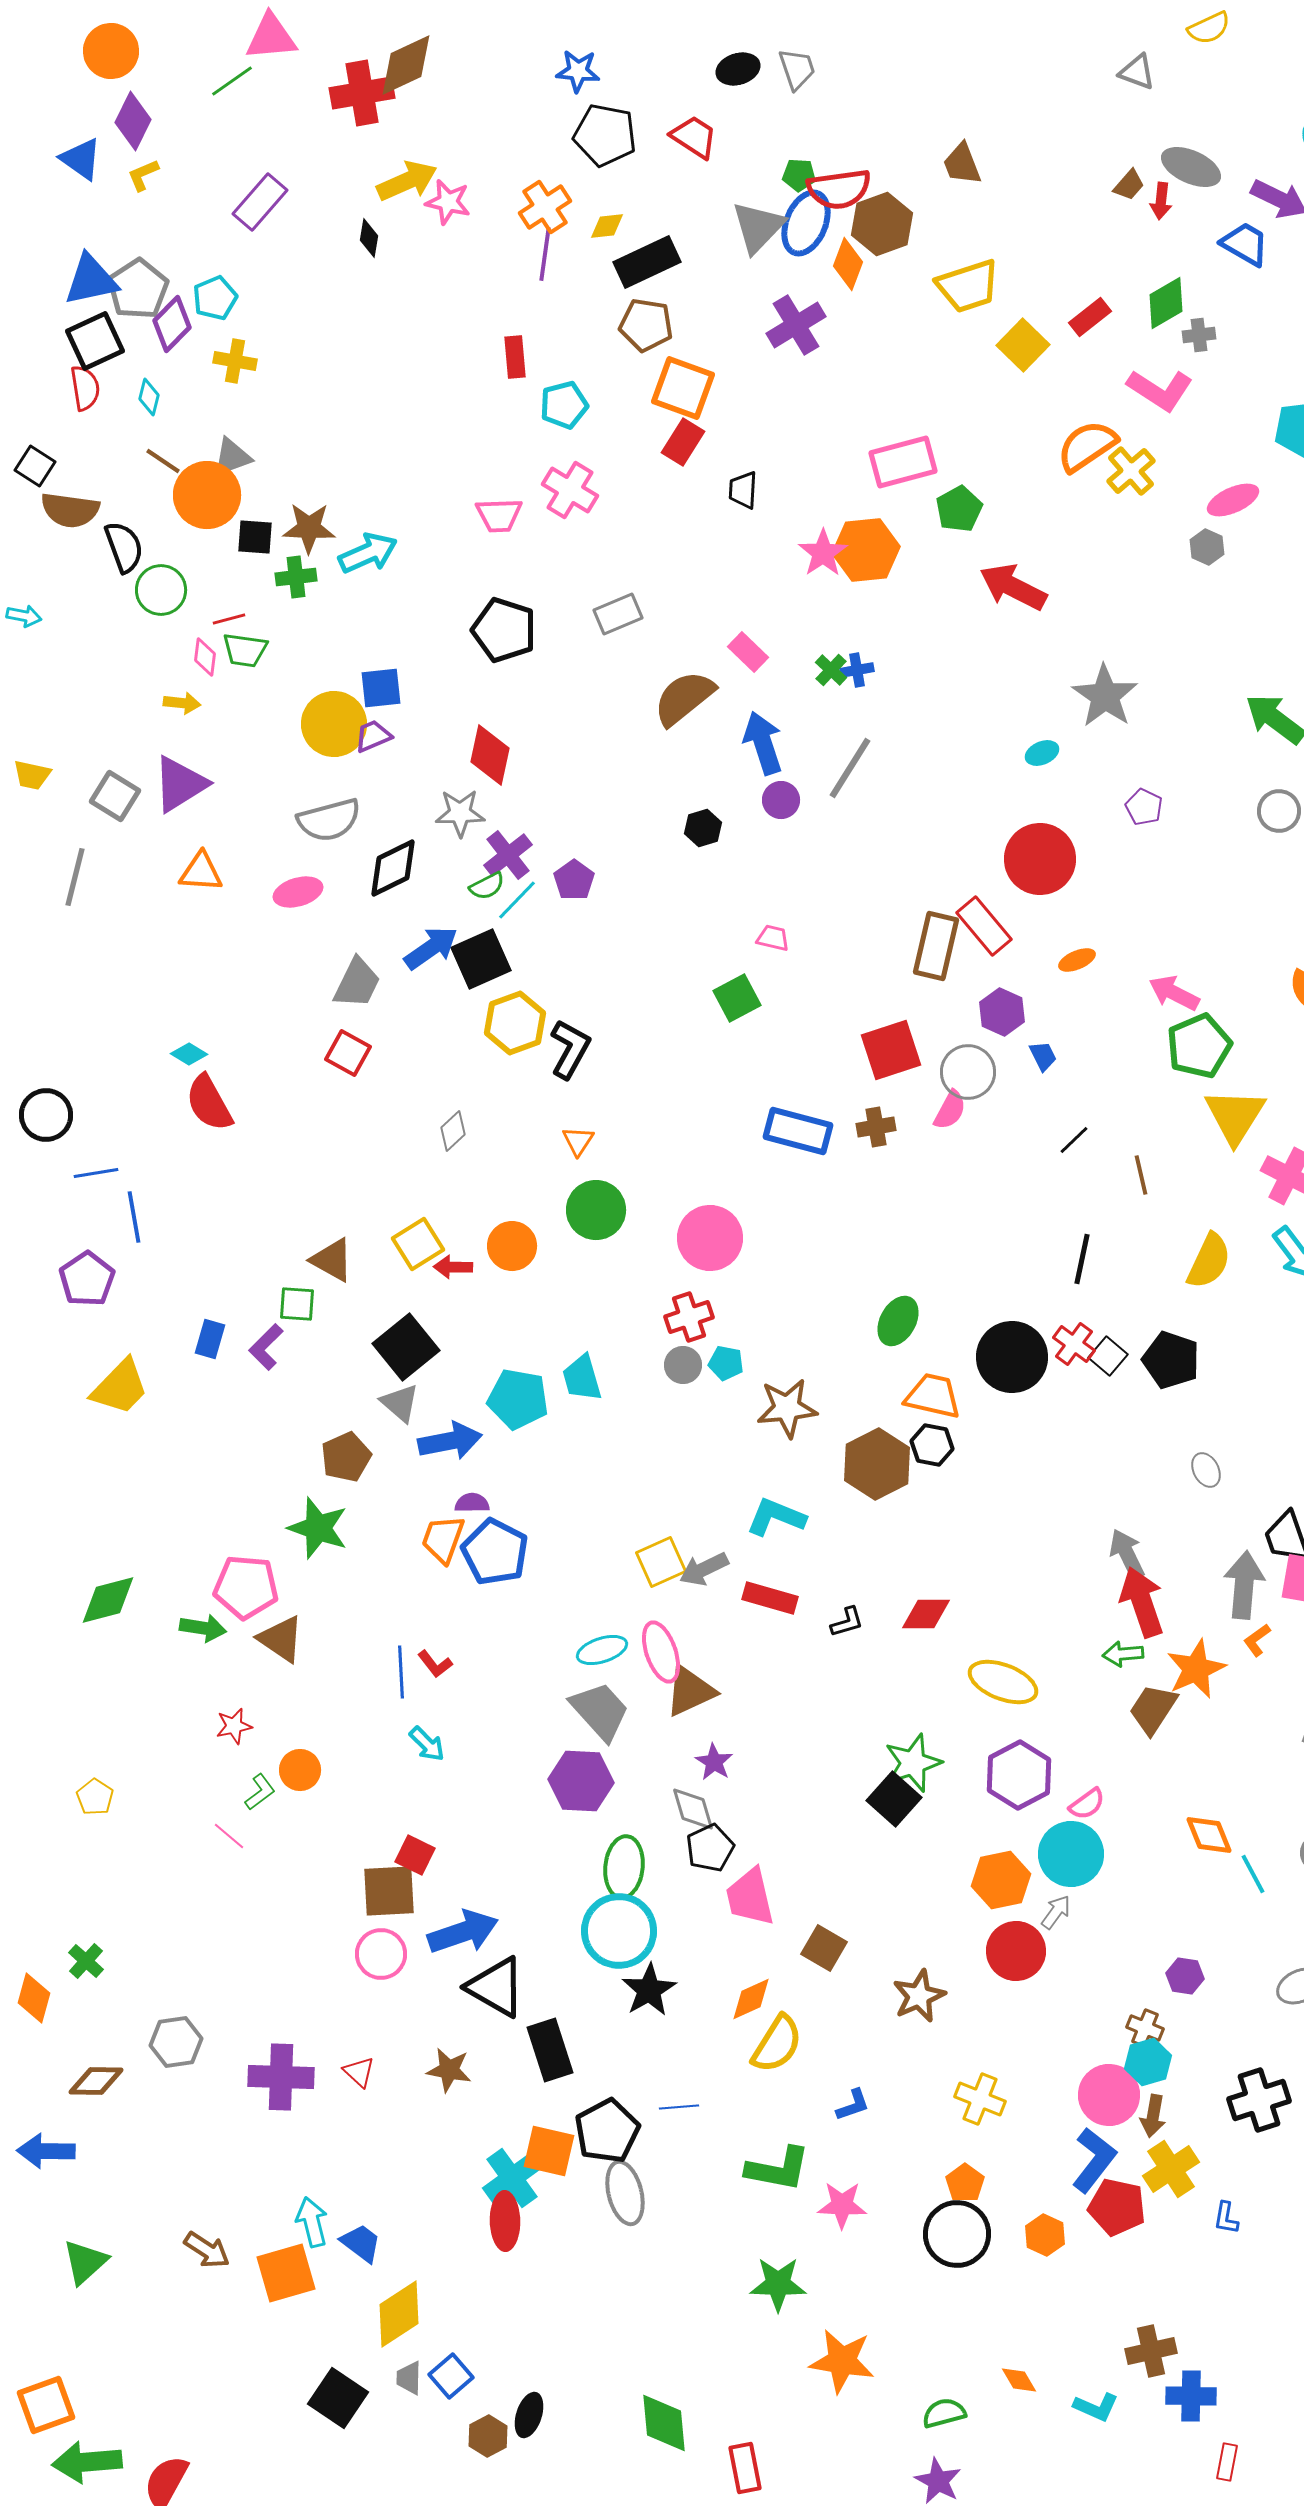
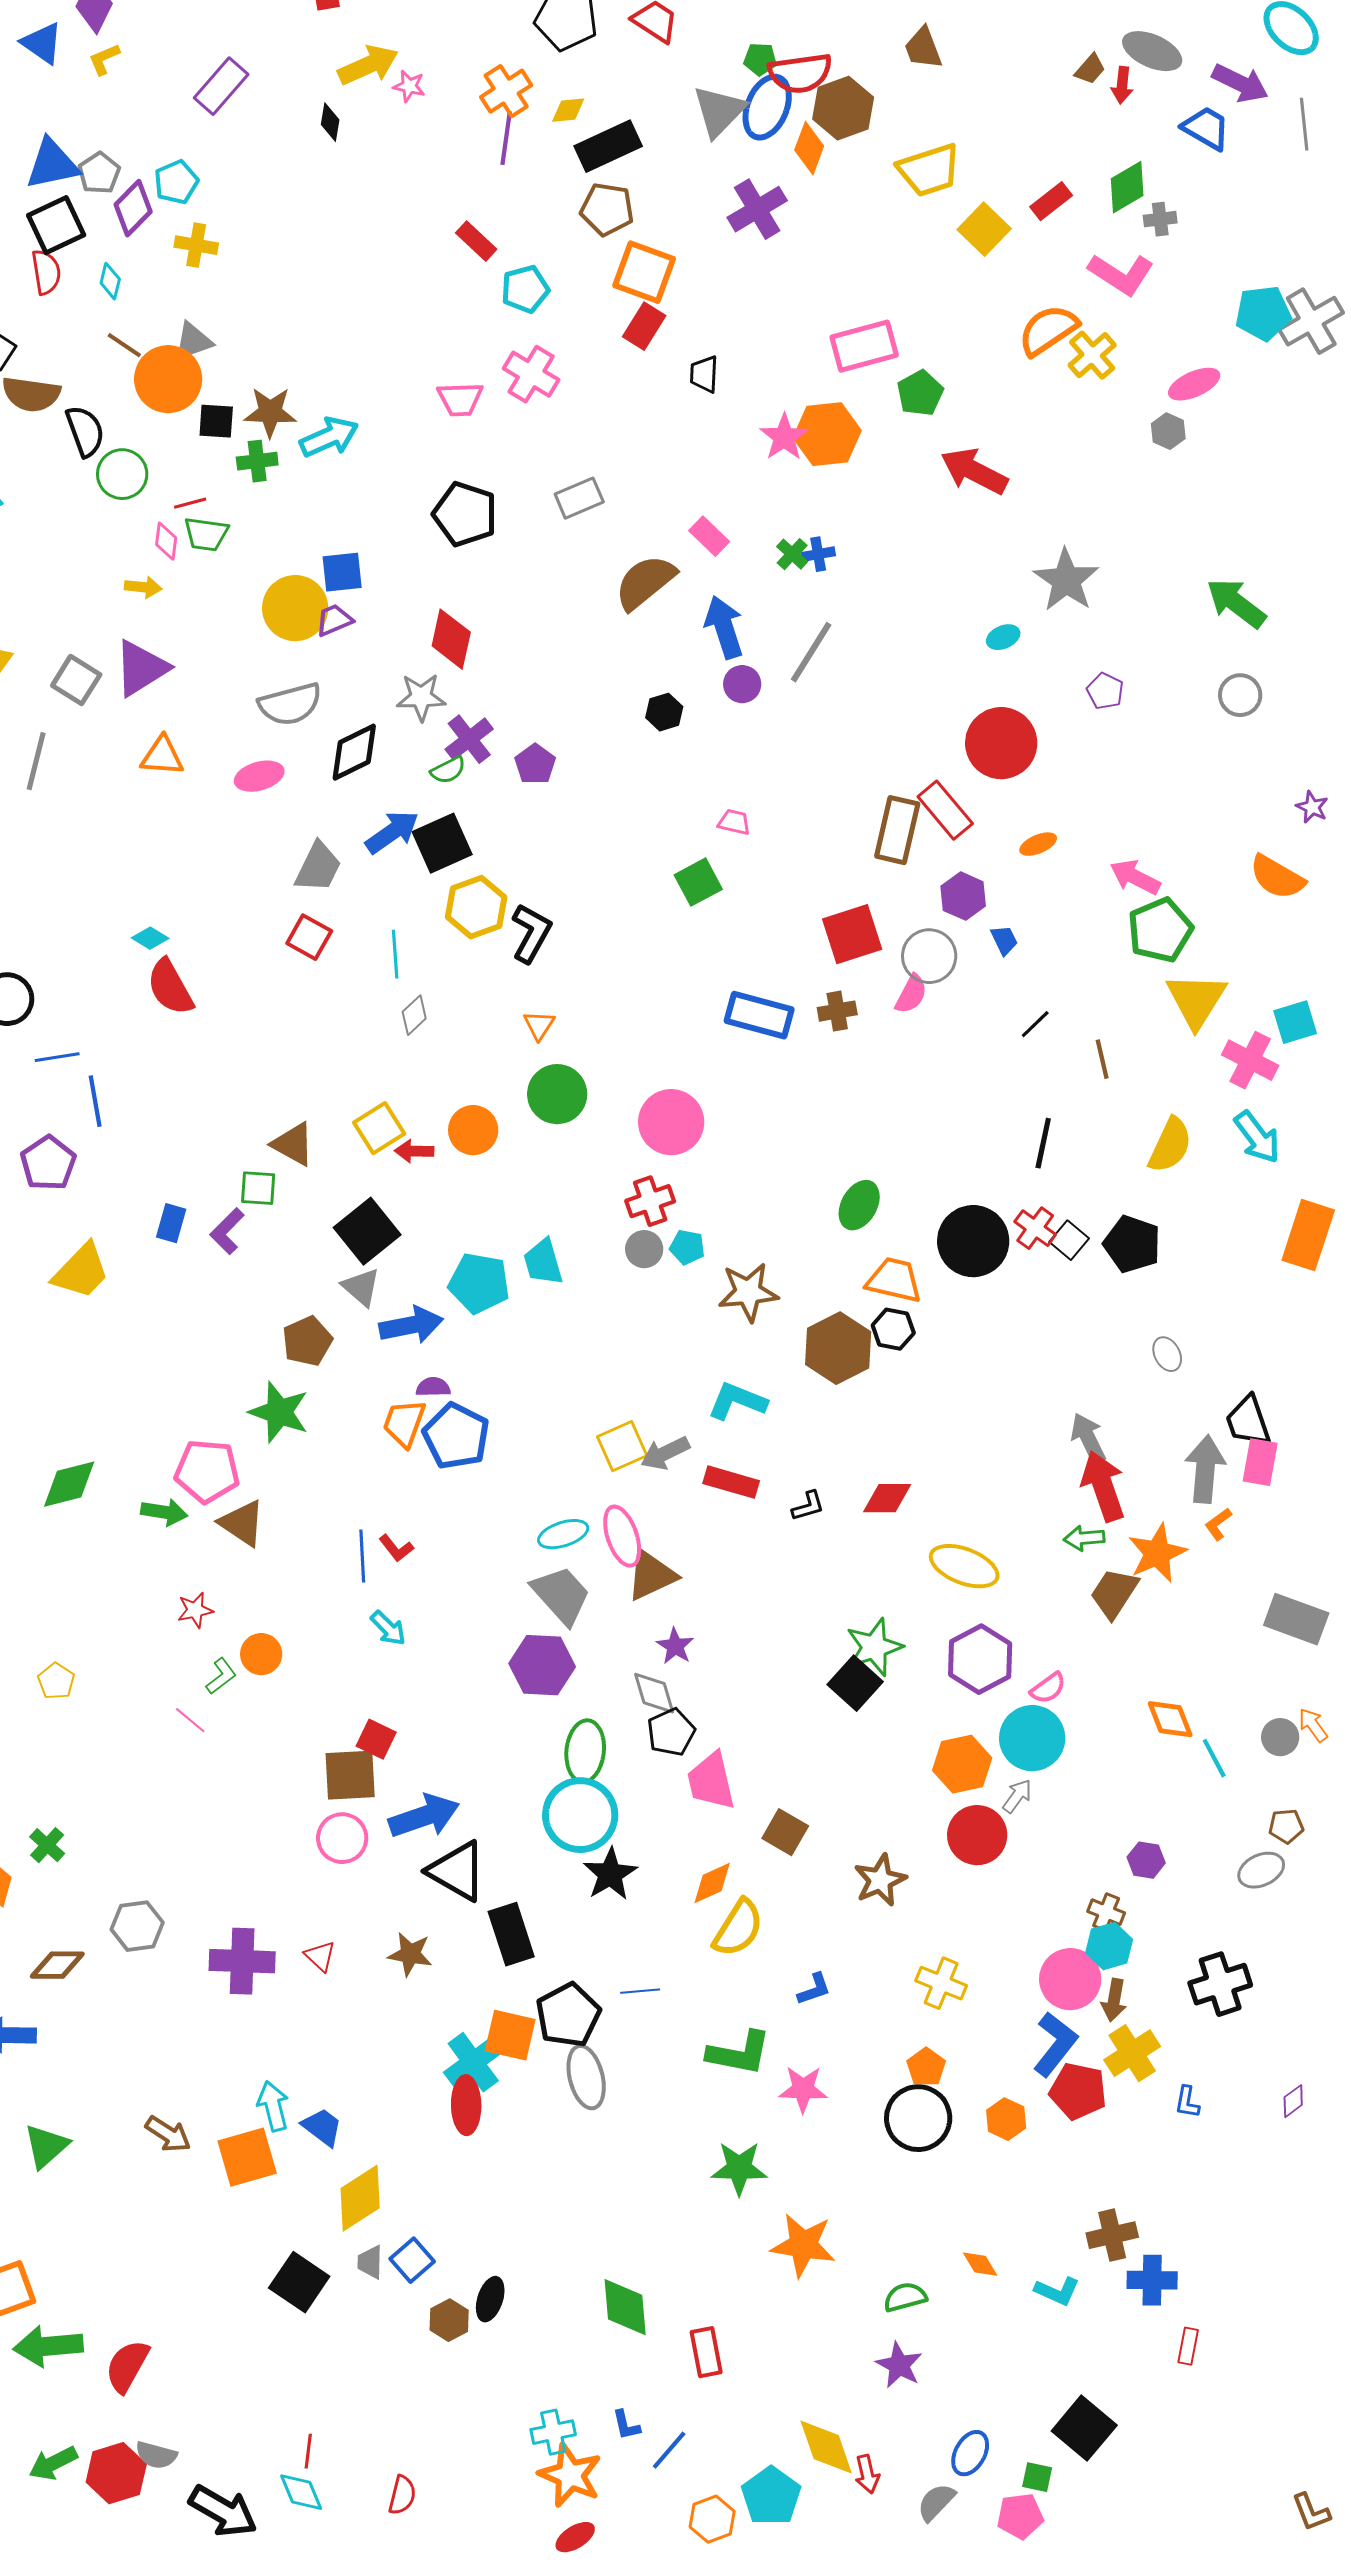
pink star: (448, 202) -> (409, 86), size x0.7
gray pentagon: (138, 289) -> (99, 173), size x0.7
red rectangle: (515, 357) -> (476, 241), turned -42
cyan line: (517, 900) -> (395, 954), moved, turned -48

